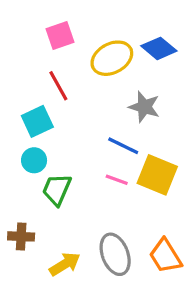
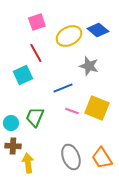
blue line: (123, 146) -> (63, 88), moved, turned -48
cyan circle: (34, 160) -> (11, 123), moved
yellow arrow: (65, 264) -> (28, 163), moved, turned -66

